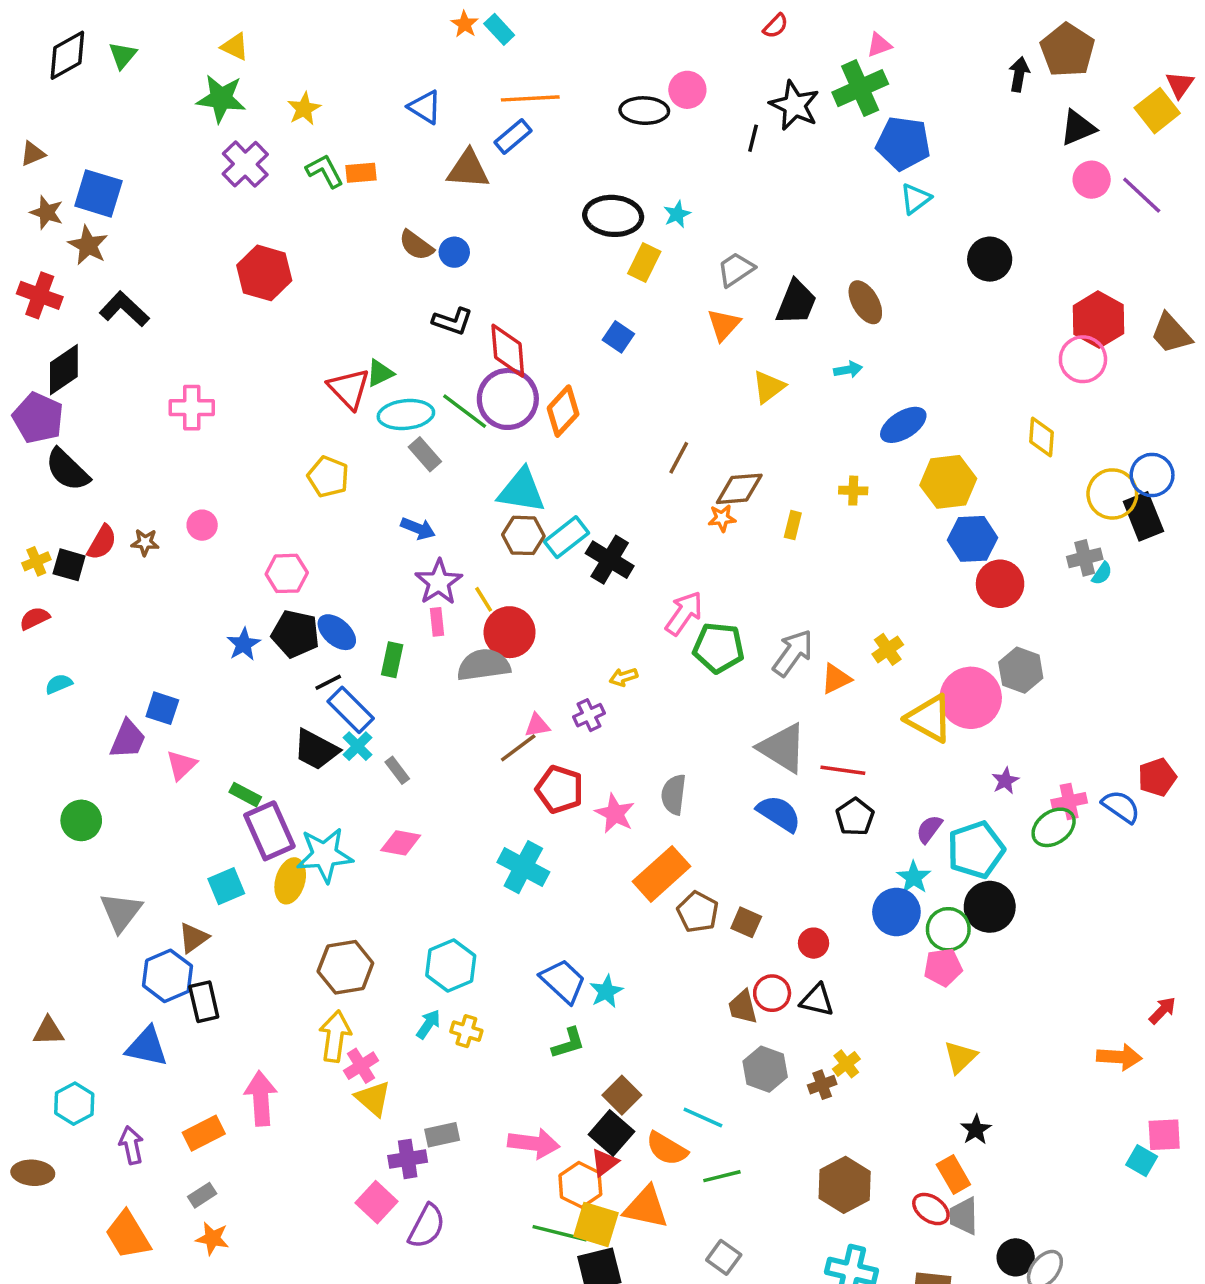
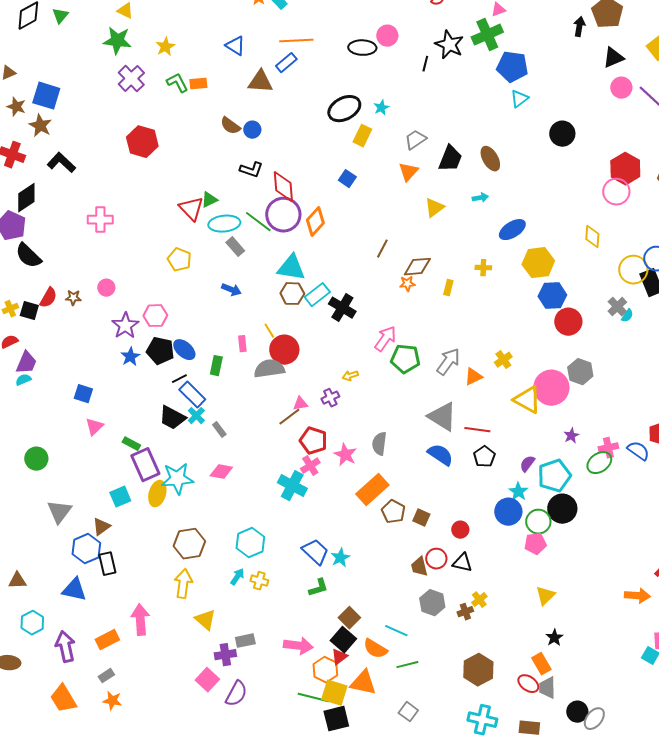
black ellipse: (613, 216) -> (344, 109), turned -32
gray cross: (1085, 558) -> (617, 307), turned -30
purple star: (439, 582) -> (125, 326), moved
purple trapezoid: (128, 739) -> (26, 363), moved
pink cross: (361, 1066) -> (310, 466), moved
purple arrow: (131, 1145) -> (65, 647), size x1.4

